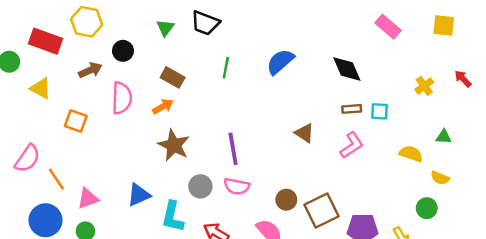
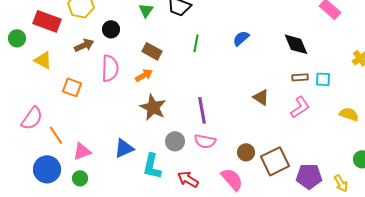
blue semicircle: (280, 62) -> (241, 38), size x0.7

